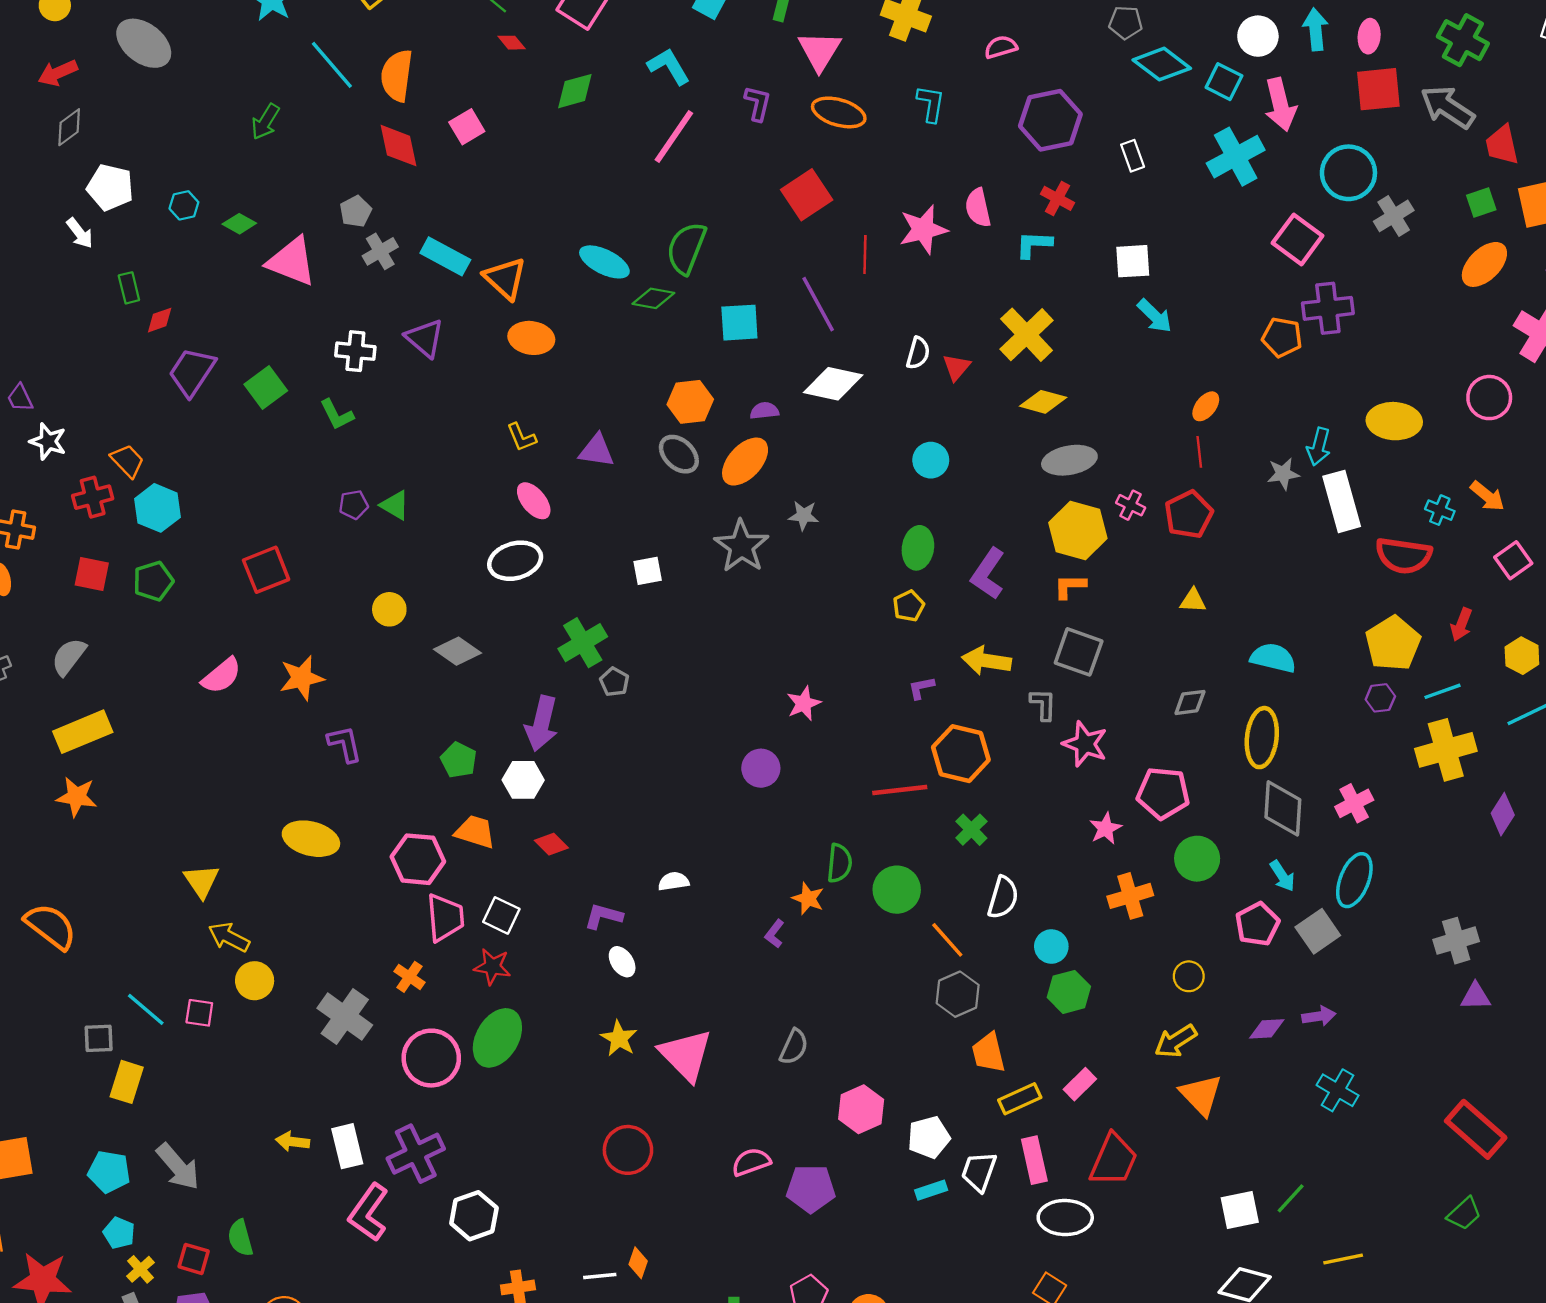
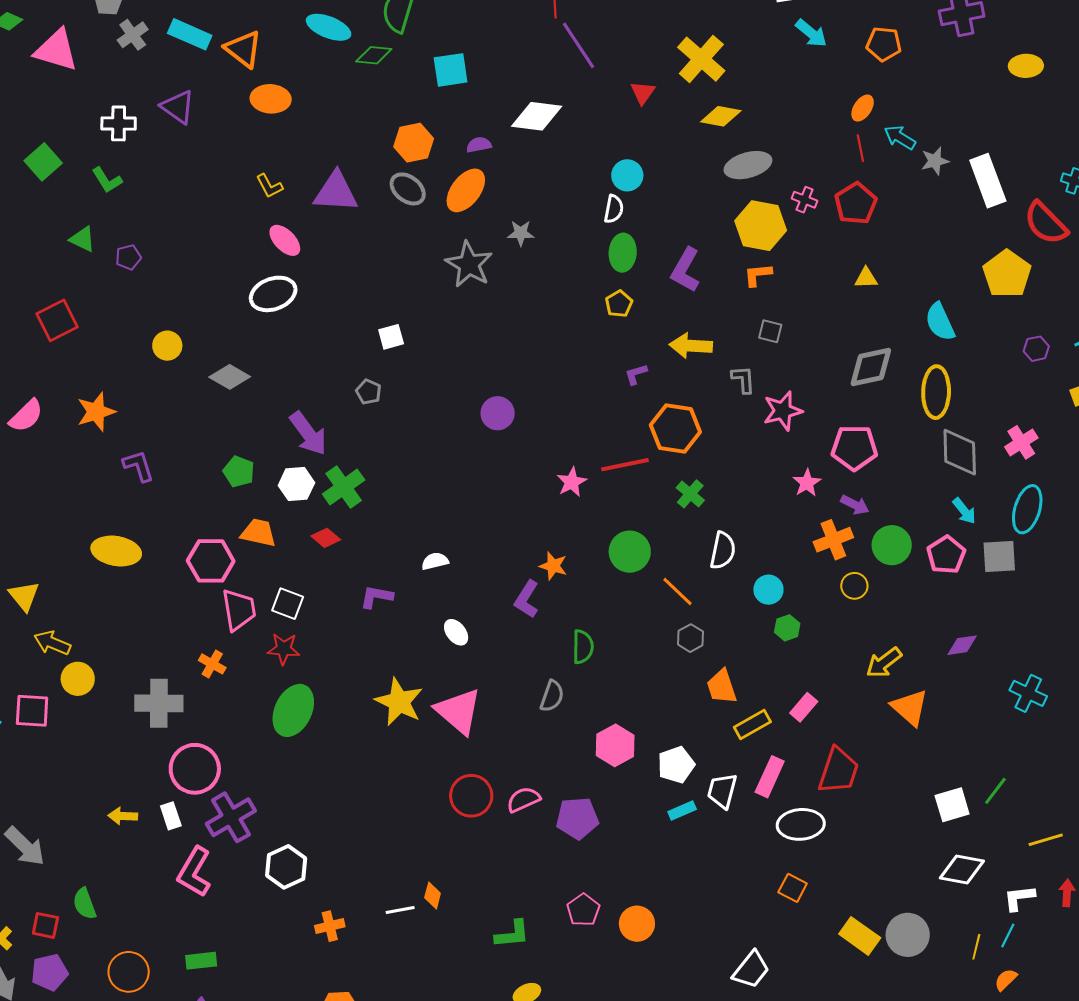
purple line: (818, 304) -> (579, 45), moved
orange pentagon: (1282, 337) -> (884, 44), moved
white semicircle: (918, 353) -> (614, 209), moved
yellow ellipse: (1394, 421) -> (1026, 66), moved, size x0.7
cyan arrow: (1319, 447) -> (900, 137), moved, turned 112
purple triangle: (597, 451) -> (336, 192), size x1.4
green triangle: (395, 505) -> (83, 239), moved
red semicircle: (1403, 556) -> (1046, 223), turned 42
white square: (648, 571) -> (391, 337), moved
green cross: (583, 643) -> (344, 487), moved
yellow pentagon: (1393, 643) -> (1007, 274), moved
gray square: (1079, 652) -> (770, 331), size x0.6
cyan semicircle: (1273, 658) -> (940, 322), turned -123
gray diamond: (1190, 702) -> (871, 367), size x1.6
pink star: (804, 703) -> (572, 482), moved
purple arrow: (542, 723) -> (308, 434), turned -45
pink star: (1085, 744) -> (783, 411), turned -30
purple circle: (761, 768) -> (498, 413), moved
green circle: (1197, 859) -> (892, 545), moved
green semicircle: (839, 863) -> (583, 647), moved
gray square: (1318, 931) -> (999, 556), turned 36
purple L-shape: (775, 934) -> (527, 599), size x1.5
white ellipse: (622, 962) -> (456, 632), moved
yellow circle: (1189, 976) -> (854, 586), moved
green hexagon: (1069, 992) -> (787, 628), size x0.7
gray hexagon: (958, 994) -> (691, 638), size x0.7
pink square: (199, 1013) -> (32, 711), size x1.4
purple arrow: (1319, 1016) -> (855, 505), moved, turned 40
gray cross: (345, 1017) -> (159, 703), turned -30
yellow star: (619, 1038) -> (399, 702), size x1.5
pink circle: (431, 1058) -> (195, 769), moved
white rectangle: (347, 1146) -> (171, 816), size x0.7
red circle: (628, 1150) -> (471, 796), moved
pink rectangle: (1034, 1160) -> (770, 777), turned 42

